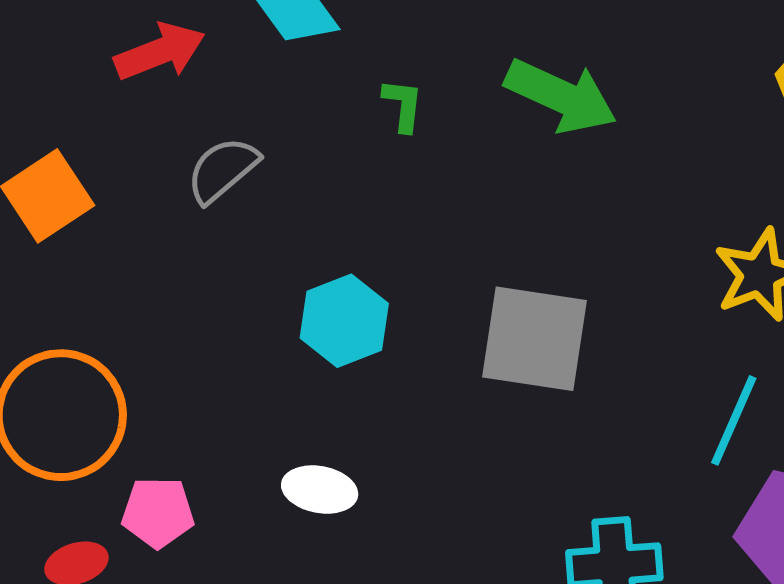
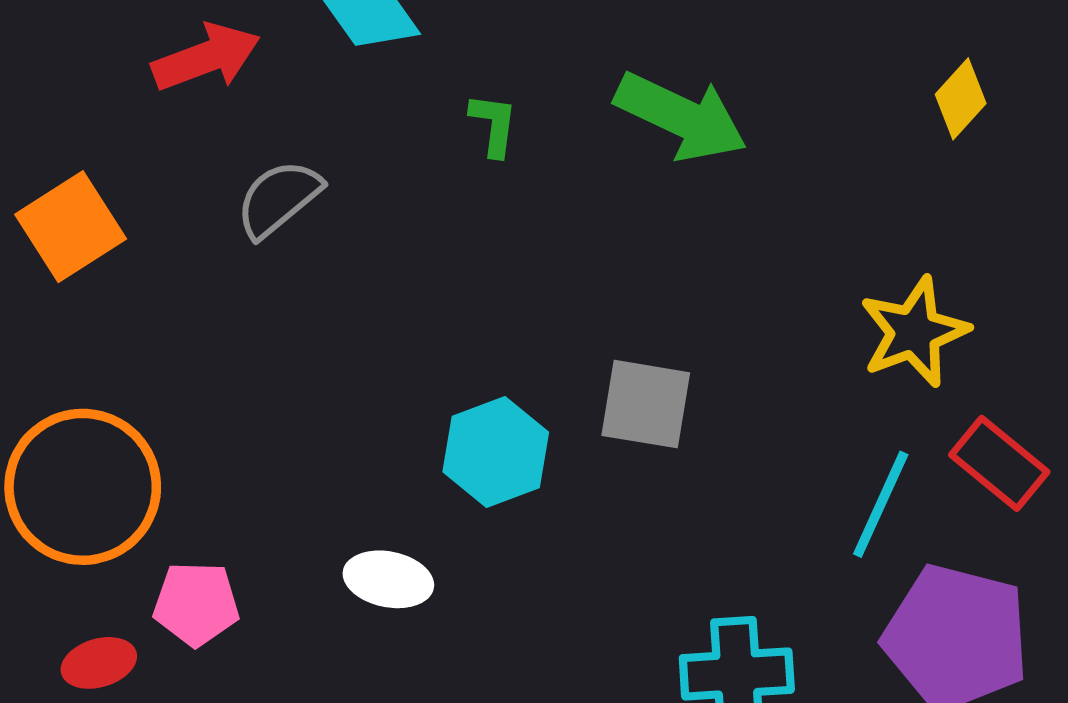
cyan hexagon: (344, 321) -> (496, 452), moved
gray square: (534, 339) -> (646, 404), size x0.7

